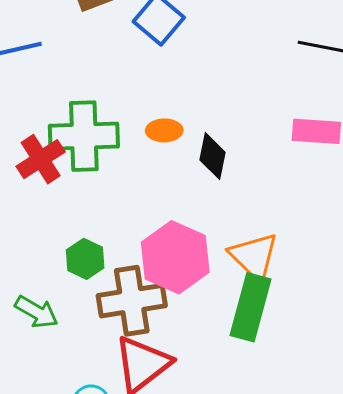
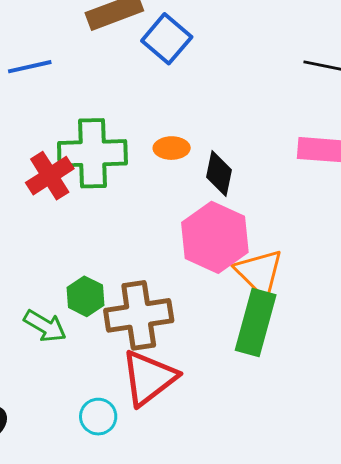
pink hexagon: (175, 257) -> (215, 237), moved
green hexagon: (85, 259) -> (85, 296), moved

